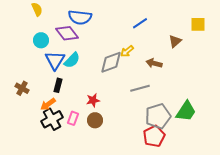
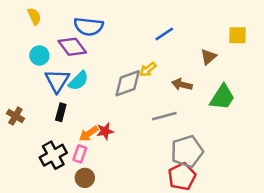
orange arrow: (48, 104) -> (89, 134), moved
green trapezoid: (186, 111) -> (222, 97), moved
brown circle: (95, 120) -> (85, 178), moved

